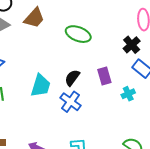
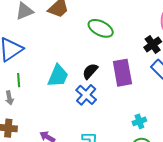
purple rectangle: (104, 76) -> (122, 73), size x1.5
cyan cross: (128, 94) -> (139, 121), moved

